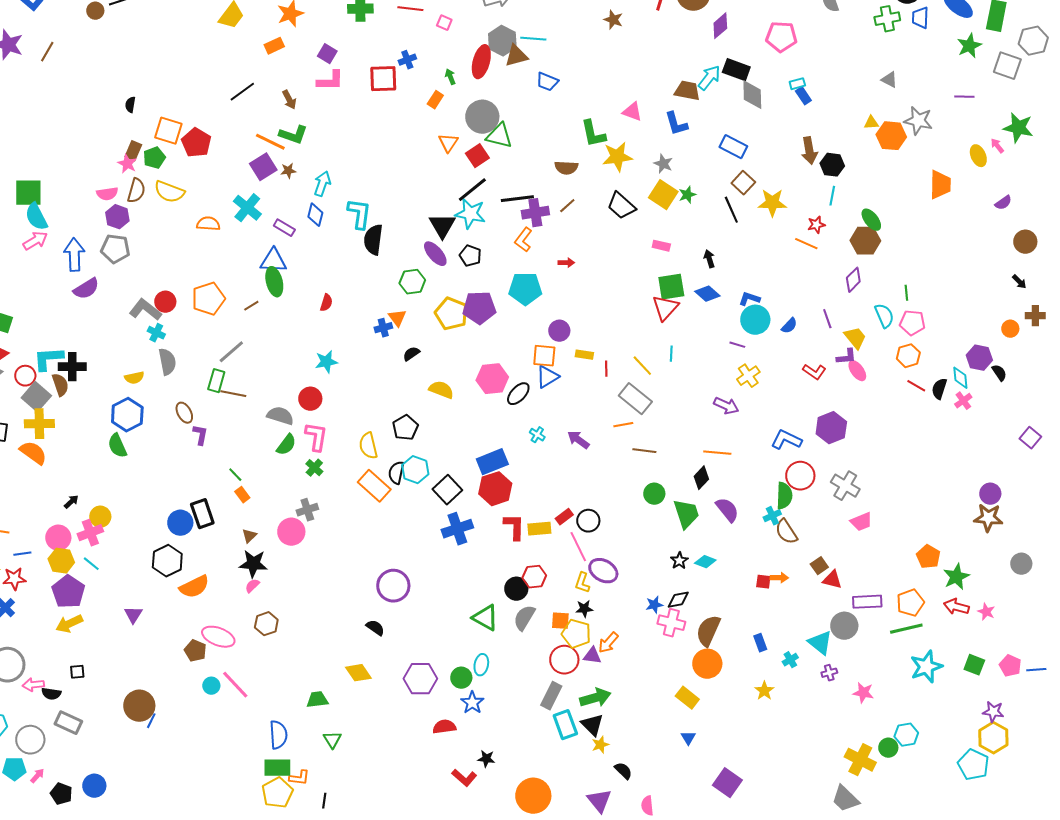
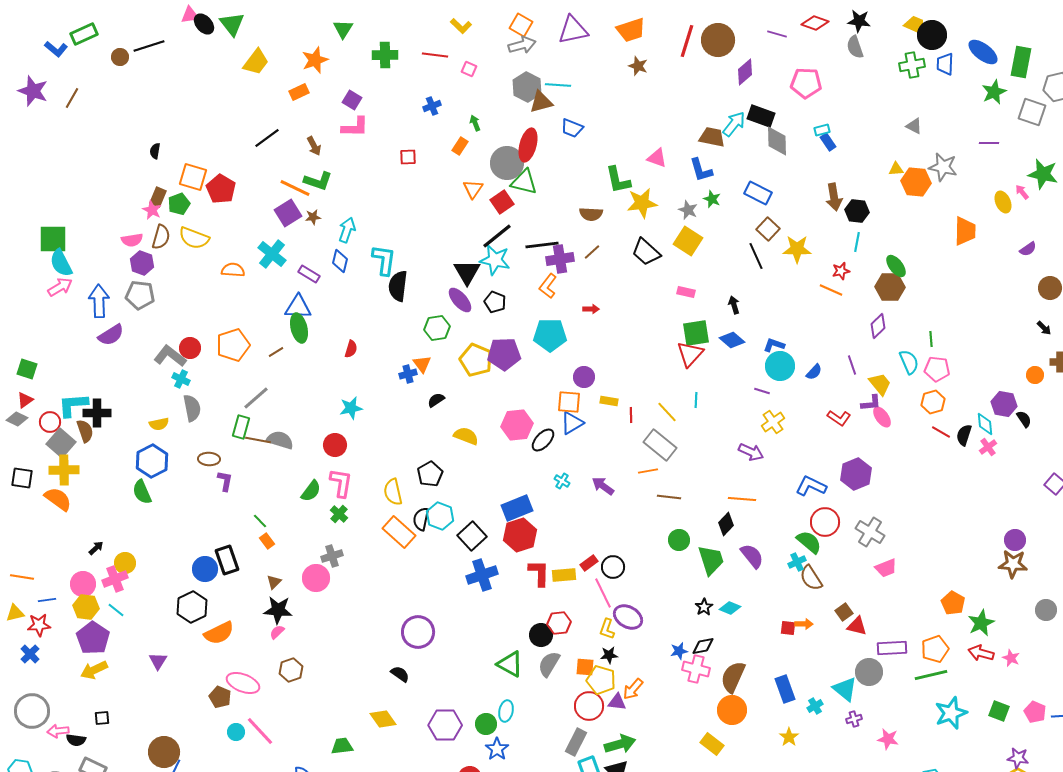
red ellipse: (481, 62) -> (528, 145), moved
red square: (383, 79) -> (408, 157), moved, size x0.6
green star: (687, 195) -> (712, 199), moved, turned -30
brown ellipse: (184, 413) -> (209, 459), turned -60
gray semicircle: (280, 416) -> (280, 440), moved
green semicircle: (784, 496) -> (809, 542), turned -52
blue rectangle: (760, 643) -> (785, 689), size x1.5

